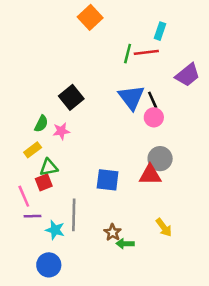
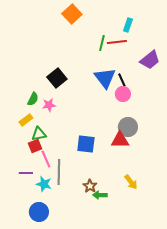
pink line: (24, 196) -> (46, 159), moved

